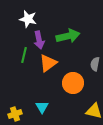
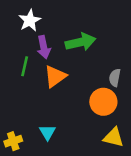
white star: (28, 19) -> (30, 20), turned 30
orange circle: (73, 83) -> (103, 102), moved

